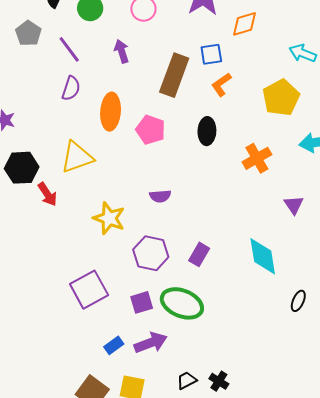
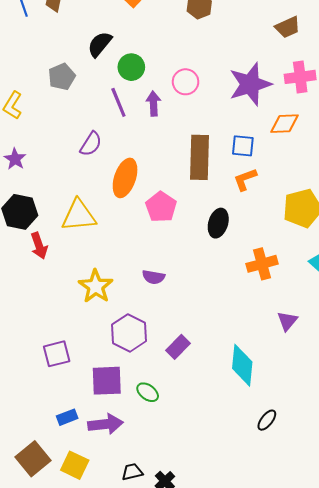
purple line: (69, 49) -> (118, 102), moved
purple arrow: (122, 51) -> (153, 104), moved
brown rectangle: (174, 75) -> (200, 157), turned -33
purple square: (89, 290) -> (57, 354), size x0.7
purple square: (142, 302) -> (107, 381), size x1.4
green ellipse: (182, 303) -> (148, 392), size x0.5

